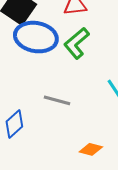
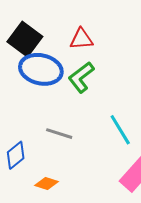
orange diamond: (91, 149) -> (46, 184), moved

